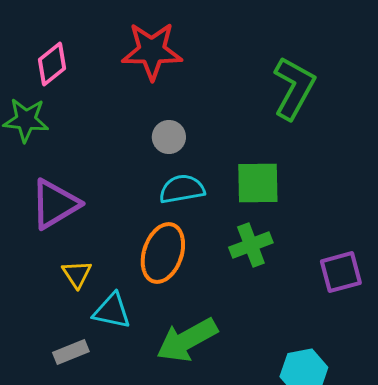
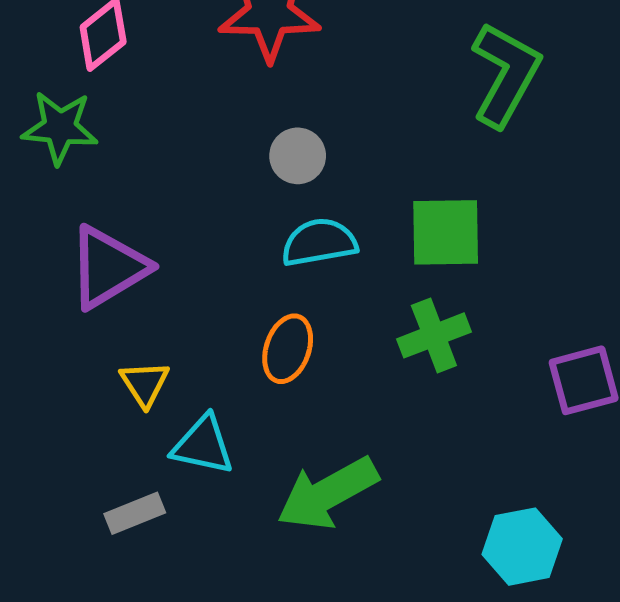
orange ellipse: (163, 253) -> (288, 349), size x0.7

